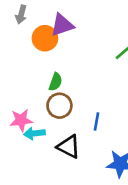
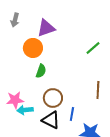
orange circle: (45, 38) -> (33, 48), moved
brown circle: (59, 106) -> (53, 98), moved
blue line: (96, 121) -> (72, 114), moved

